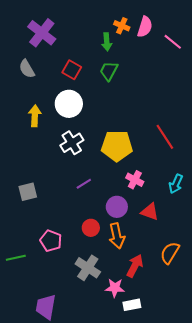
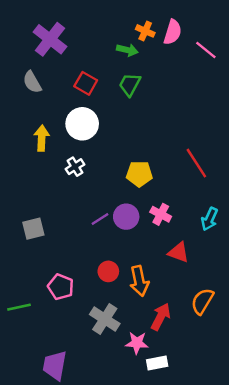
green arrow: (107, 42) -> (127, 50), turned -72
white cross: (72, 143) -> (75, 167), moved, size x0.7
yellow pentagon: (117, 146) -> (139, 174), size x0.7
purple circle: (117, 207) -> (126, 217), moved

